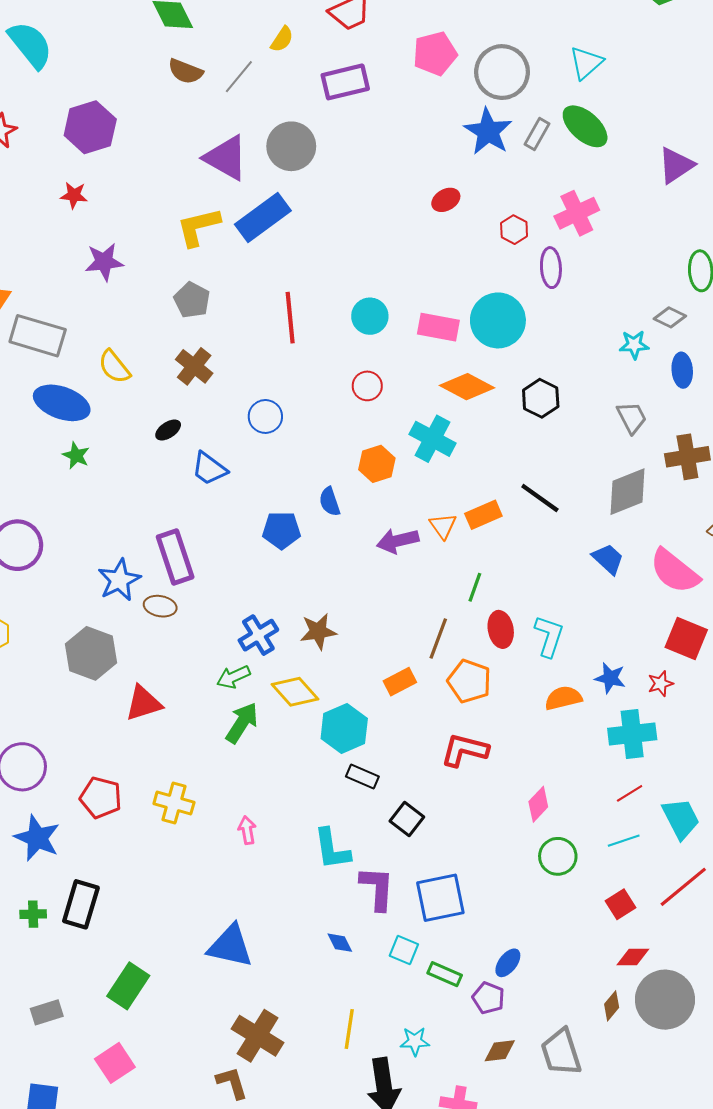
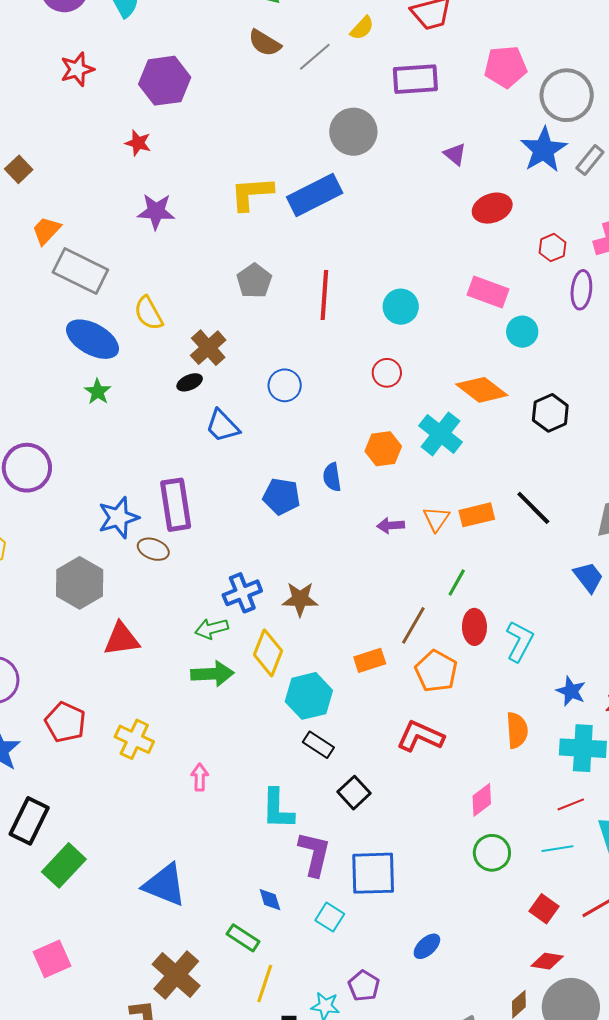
purple triangle: (226, 158) -> (455, 154), moved, size x0.5
red ellipse: (446, 200) -> (492, 208), size x1.4
gray pentagon: (192, 300) -> (254, 281), moved
cyan circle: (498, 320) -> (522, 332), size x0.6
pink rectangle: (438, 327) -> (488, 292), moved
brown cross: (194, 366) -> (208, 348), moved
purple arrow: (398, 541) -> (391, 525), size x0.7
yellow diamond: (295, 692) -> (268, 653), turned 54
orange semicircle: (563, 698) -> (517, 730), moved, turned 90
green arrow: (242, 723) -> (212, 674), turned 45
red square: (621, 904) -> (544, 909), turned -32
green rectangle: (445, 974) -> (243, 938), moved
green rectangle: (128, 986) -> (64, 865), moved
purple pentagon: (488, 998) -> (364, 986), moved
pink square: (115, 1063) -> (52, 959), moved

